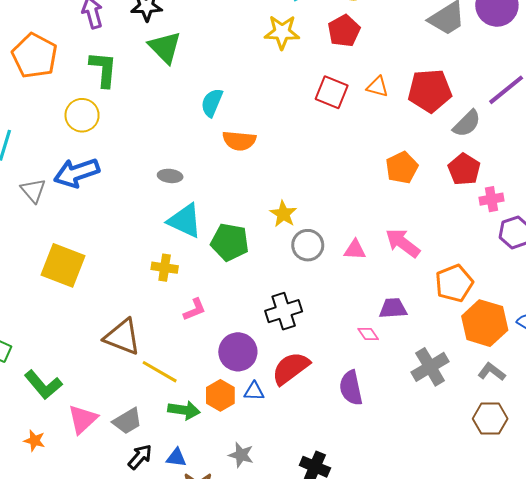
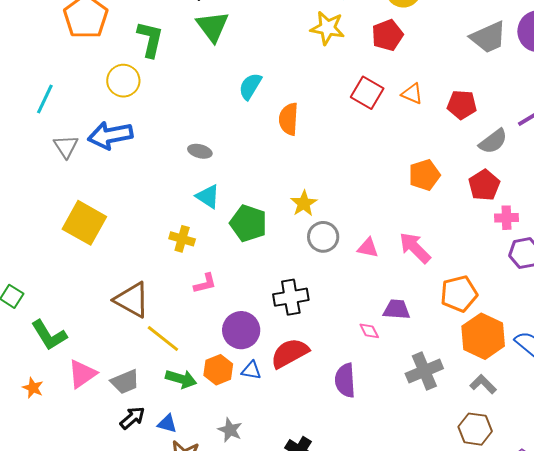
red pentagon: (430, 91) -> (462, 105), size x0.7
orange semicircle: (239, 141) -> (289, 119), moved, turned 80
cyan triangle: (185, 221) -> (208, 196), size x0.7

